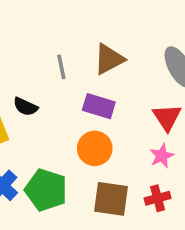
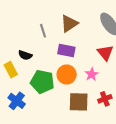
pink star: (162, 156) -> (92, 74), moved
green pentagon: (46, 190) -> (42, 82), moved

